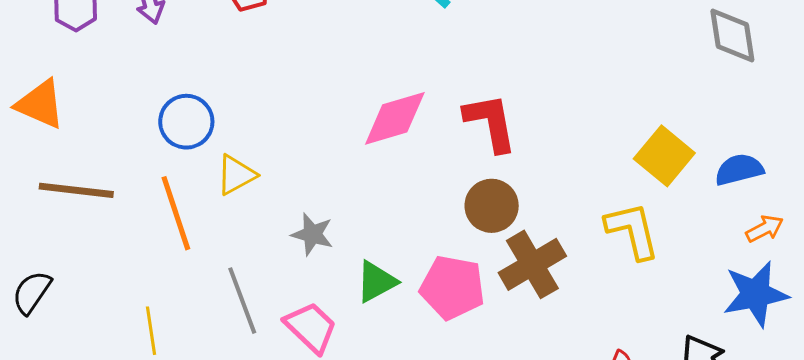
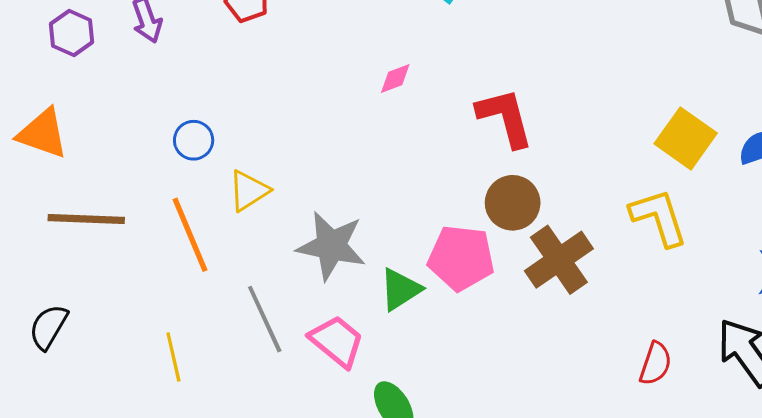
pink diamond: (395, 118) -> (395, 79), moved, size x0.5
blue circle: (186, 122) -> (194, 140), size x0.7
gray star: (312, 234) -> (331, 246), size x1.6
pink pentagon: (452, 287) -> (461, 258), moved

